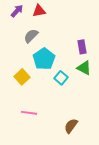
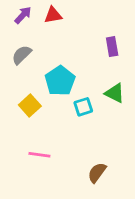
gray semicircle: (31, 36) -> (22, 55), moved
purple rectangle: (82, 47) -> (112, 47), moved
cyan square: (61, 78) -> (83, 107), turned 32

